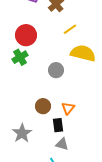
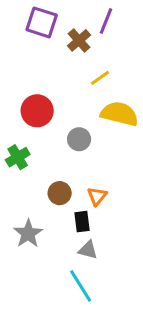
red circle: (26, 35) -> (37, 111), moved
green cross: (20, 57) -> (18, 157), moved

